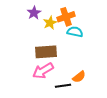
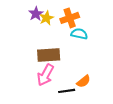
yellow star: (50, 23) -> (46, 18), moved
pink arrow: (43, 71) -> (45, 75), turned -30

